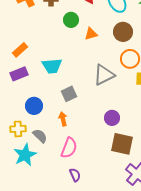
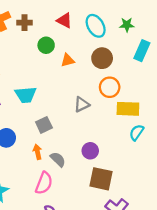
gray triangle: (104, 75) -> (82, 104), size x0.7
gray semicircle: (40, 136) -> (58, 159), moved

